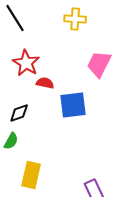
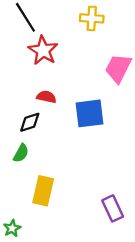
red star: (26, 63) -> (43, 50), moved
red semicircle: (45, 83) -> (46, 97), moved

